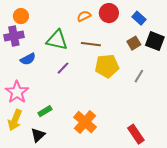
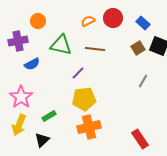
orange circle: (21, 16) -> (38, 21), moved
yellow pentagon: (107, 66) -> (84, 99), moved
purple line: (63, 68) -> (78, 73), moved
orange cross: (85, 122) -> (89, 127), turned 35

